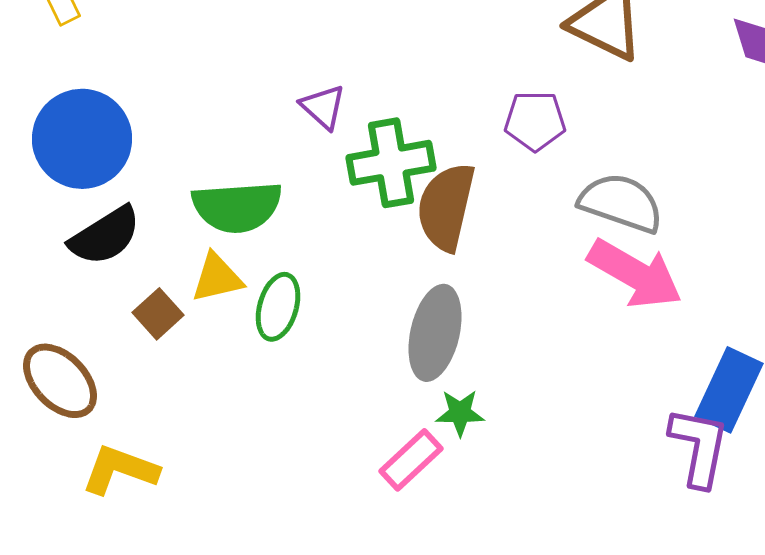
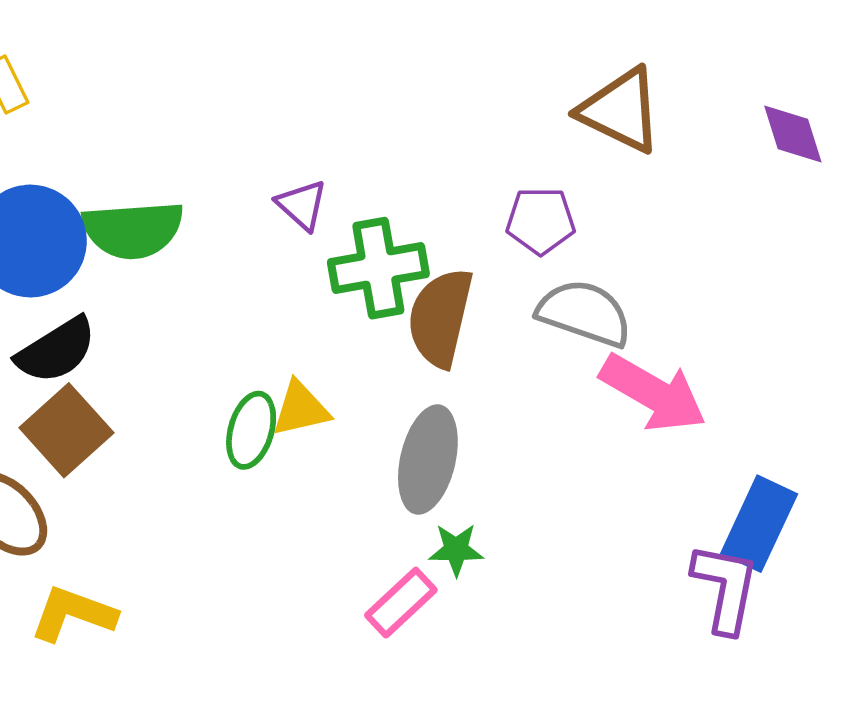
gray semicircle: (621, 203) -> (584, 313), moved
green semicircle: (237, 207) -> (133, 230), moved
yellow triangle: (217, 278) -> (301, 409), moved
brown square: (158, 314) -> (66, 430), moved, size x1.6

